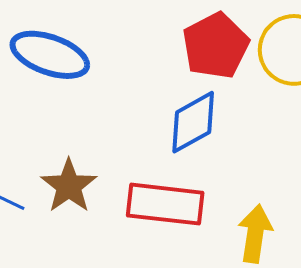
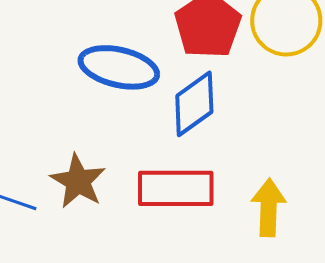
blue ellipse: (50, 55) -> (119, 67), moved

